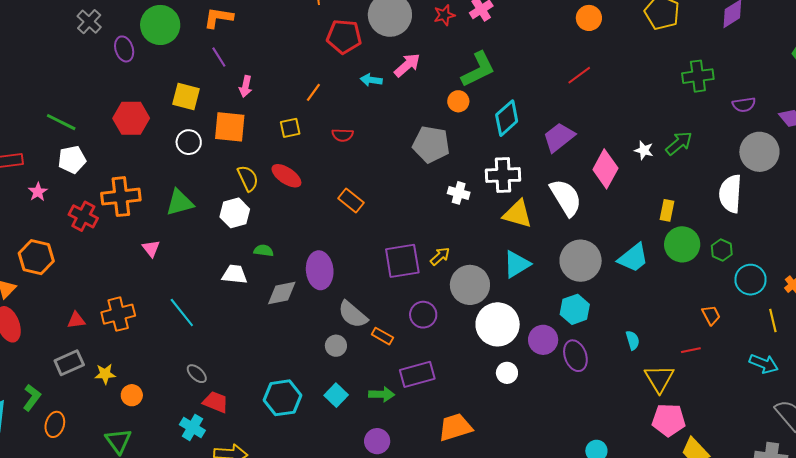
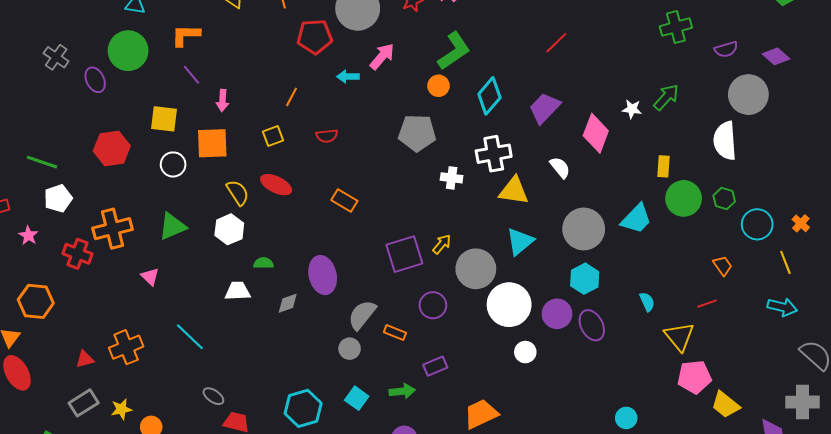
white semicircle: (566, 197) -> (560, 168), size x0.6
gray diamond: (282, 293) -> (288, 303), size x0.7
gray semicircle: (353, 314) -> (362, 315), turned 96
purple rectangle: (417, 374) -> (435, 366), size x0.7

